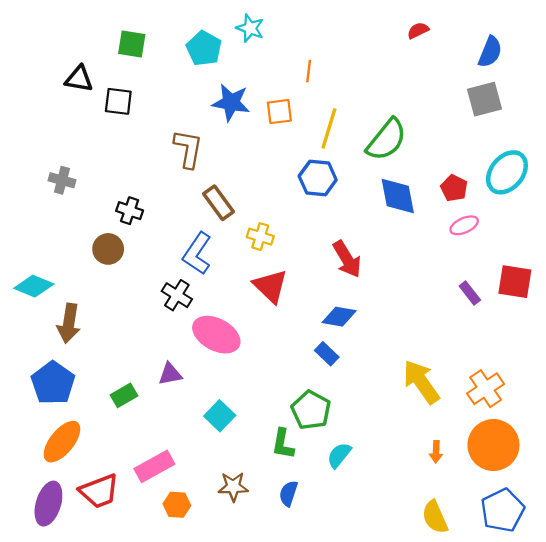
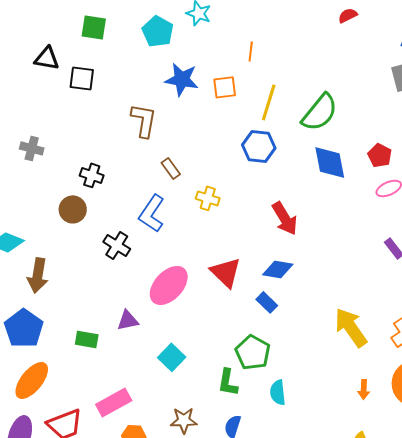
brown rectangle: (219, 203) -> (171, 168), size x0.7
red triangle: (270, 286) -> (226, 272), moved
black cross: (177, 295) -> (117, 245), moved
pink ellipse: (216, 335) -> (169, 285), turned -75
green rectangle: (124, 395) -> (87, 339), turned 40
cyan semicircle: (339, 455) -> (278, 392), turned -45

